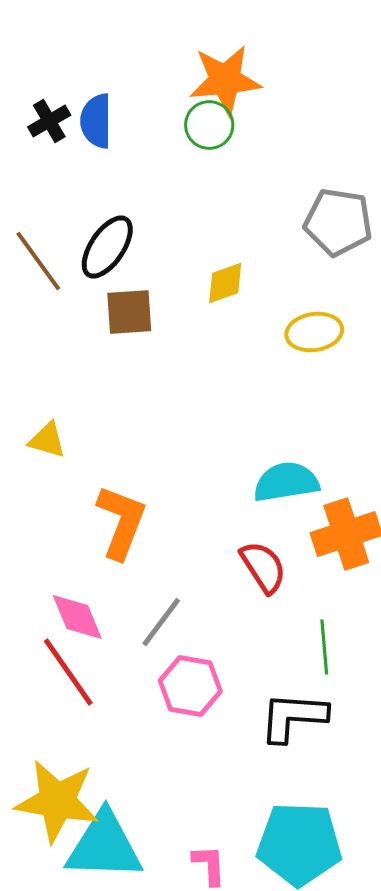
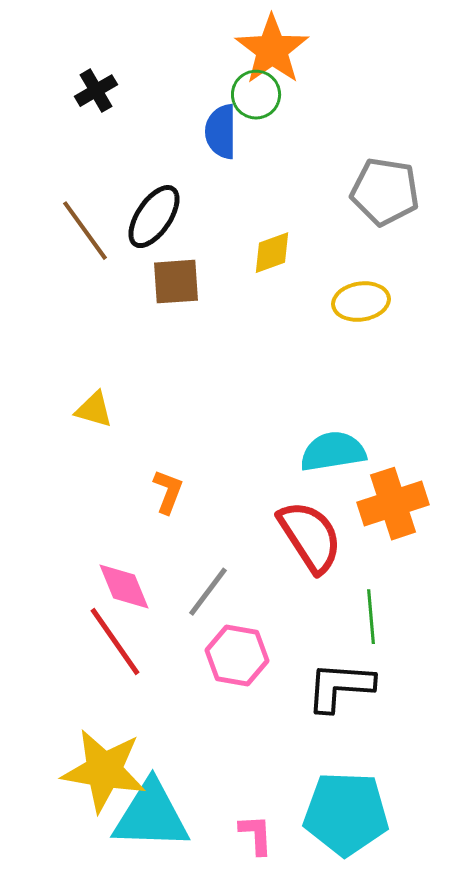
orange star: (225, 80) -> (272, 50), turned -30
blue semicircle: (96, 121) -> (221, 132), moved
orange L-shape: (121, 522) -> (168, 492), size x0.6
red semicircle: (263, 567) -> (310, 537), size x1.4

